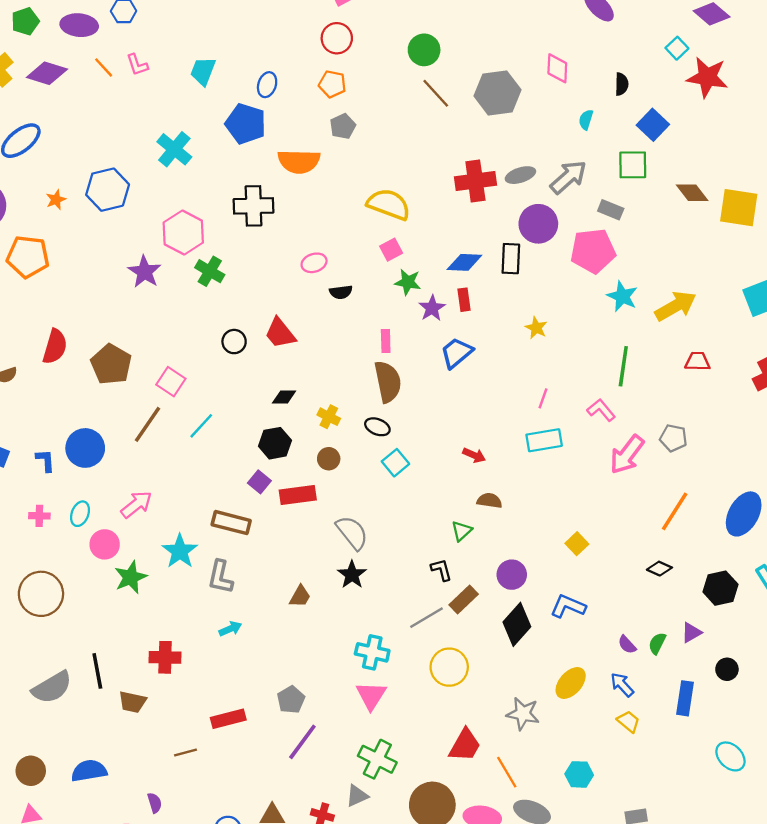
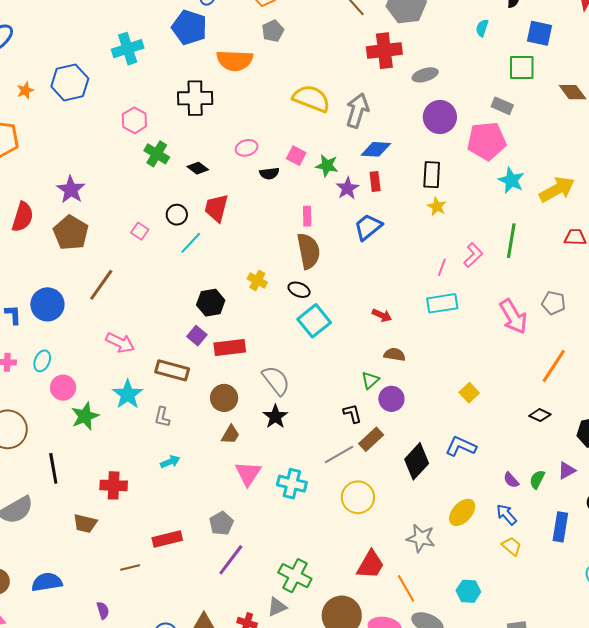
blue square: (653, 125) -> (540, 33), turned -32
cyan cross: (174, 149) -> (128, 49), turned 32
gray arrow: (568, 177) -> (357, 110), moved, turned -32
red cross: (475, 181) -> (384, 51), moved
pink hexagon: (183, 233) -> (134, 120), size x0.7
pink square: (391, 250) -> (296, 156), moved, turned -36
black rectangle: (511, 259) -> (432, 175), moved
purple star: (145, 272) -> (71, 190), moved
red trapezoid: (280, 333) -> (216, 208), turned 52
pink square: (171, 382) -> (140, 231), moved, size x0.7
black diamond: (284, 397) -> (198, 168), moved, turned 35
pink L-shape: (601, 410) -> (473, 255), moved, turned 85
cyan line: (201, 426) -> (191, 243), moved
pink arrow: (627, 455) -> (513, 317), turned -69
brown circle: (329, 459) -> (224, 398), moved, size x1.4
cyan square: (395, 463) -> (314, 321), size x1.4
pink arrow: (136, 505) -> (120, 343), moved, turned 64
purple circle: (512, 575) -> (391, 399), moved
gray L-shape: (220, 577) -> (162, 417), size x0.7
black line: (97, 671) -> (53, 468), moved
pink triangle: (371, 696) -> (248, 474), moved

